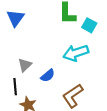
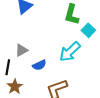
cyan arrow: (76, 53) -> (70, 52), turned -40

